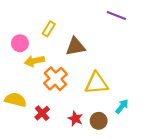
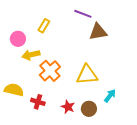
purple line: (116, 16) -> (83, 14), moved
brown triangle: (75, 47) -> (98, 32), moved
red cross: (42, 113) -> (38, 102), turned -32

